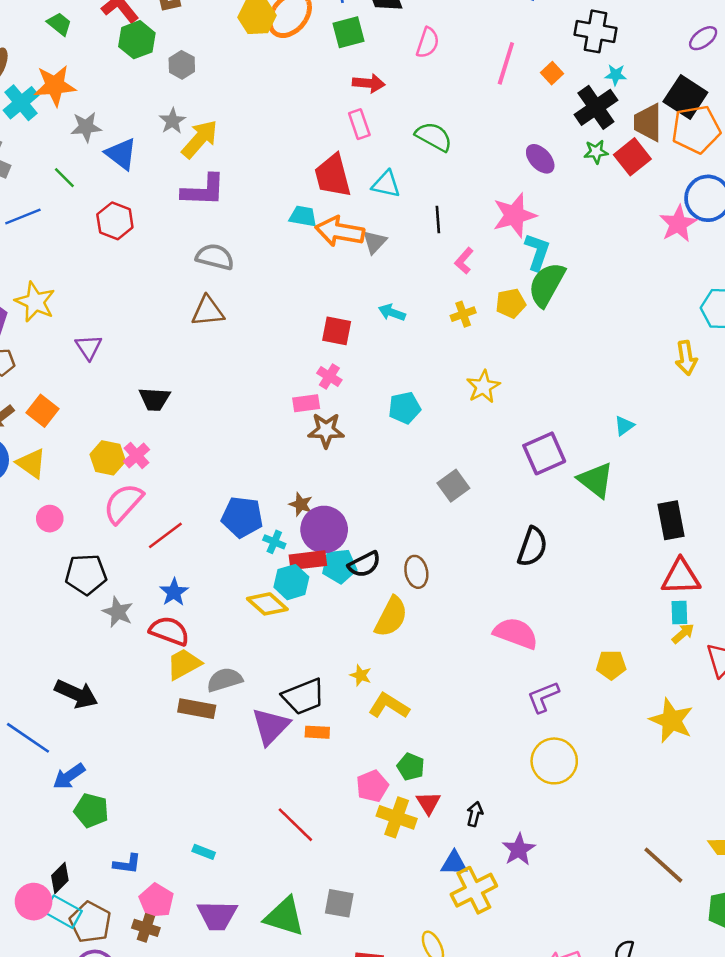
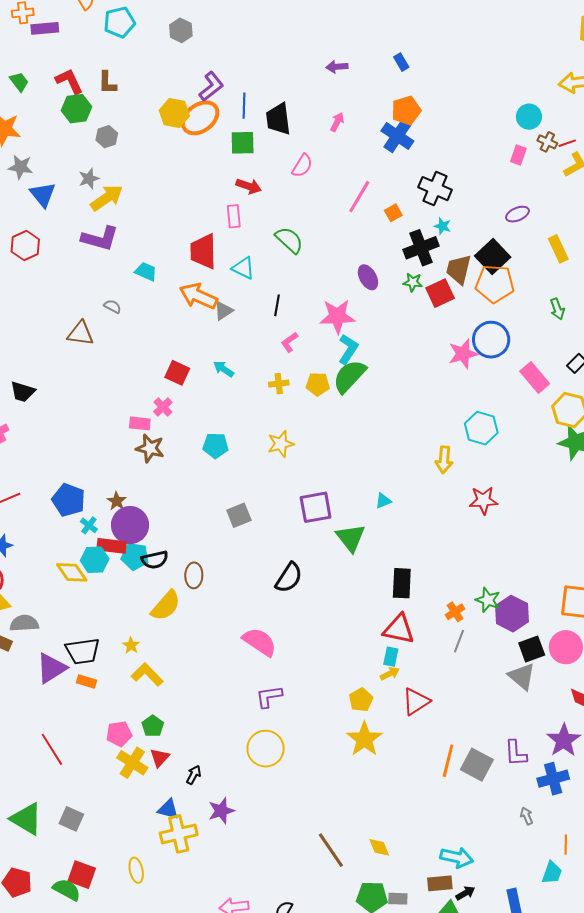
cyan trapezoid: (303, 216) -> (146, 272), moved
gray semicircle: (215, 257) -> (112, 306), moved, size x0.6
yellow pentagon: (611, 665) -> (361, 700), moved, turned 30

